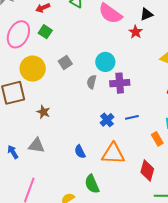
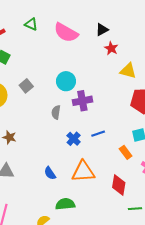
red star: (136, 32) -> (111, 48), moved
gray semicircle: (92, 82) -> (56, 112), moved
green semicircle: (92, 184) -> (65, 204), turned 114

